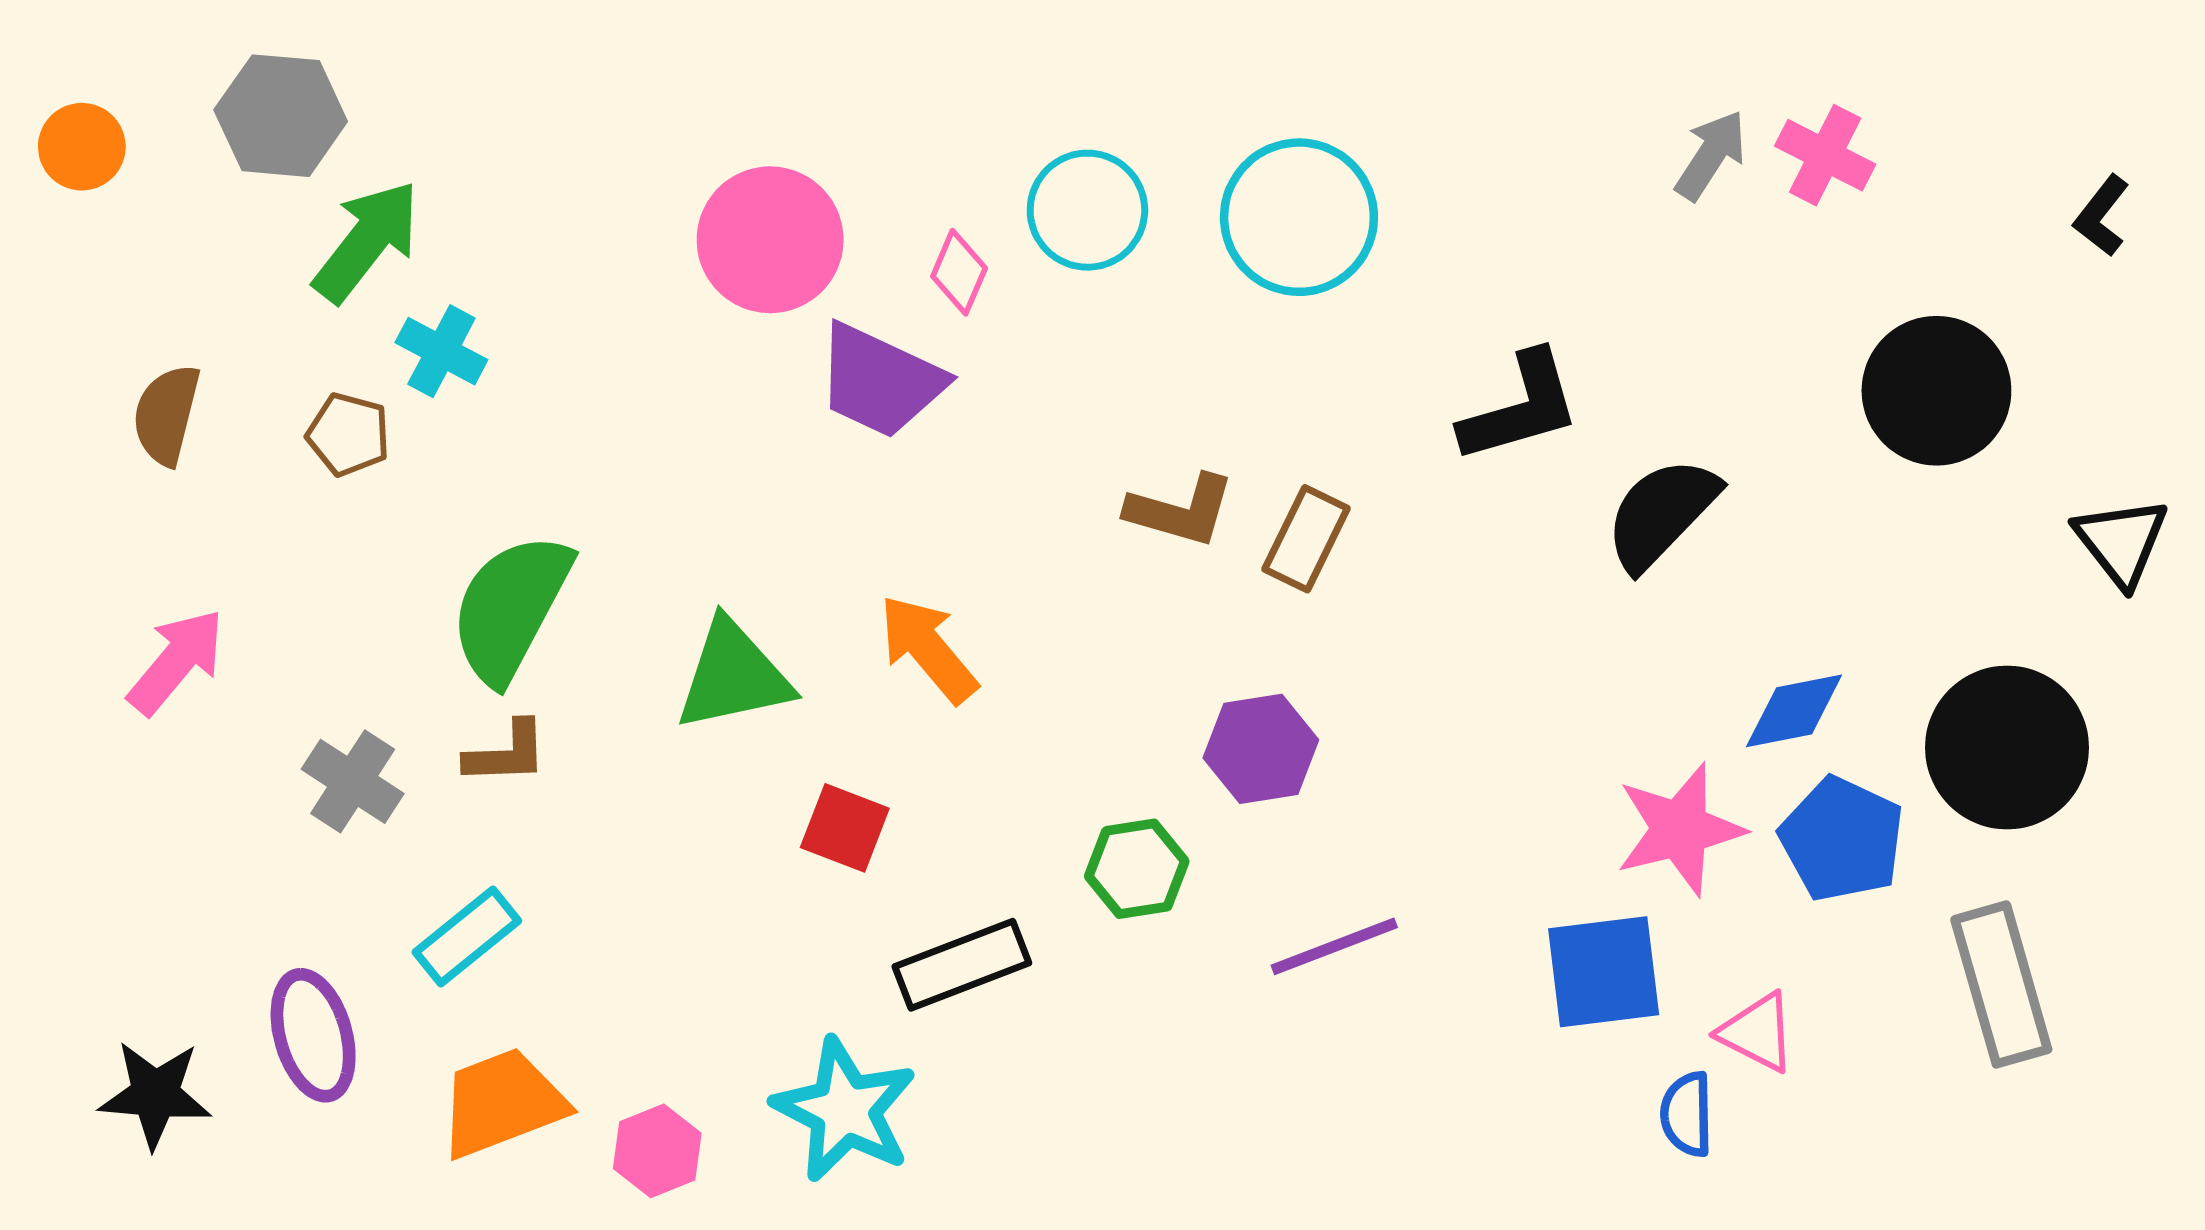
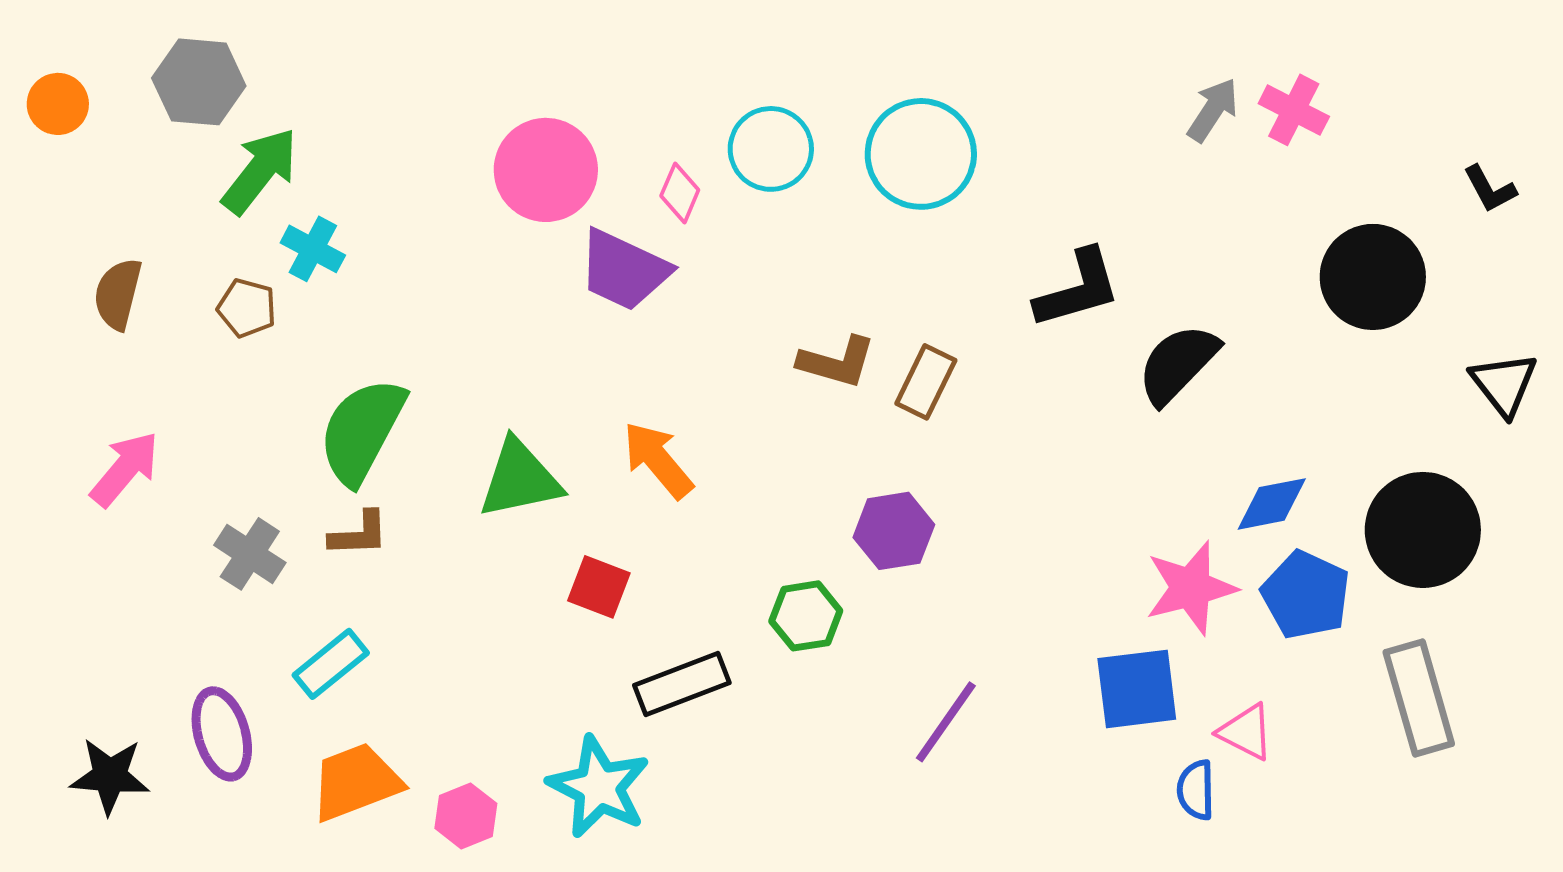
black L-shape: (2102, 216) -> (1490, 189), moved, turned -66
purple line: (1334, 946) -> (946, 722), moved, turned -34

